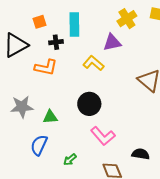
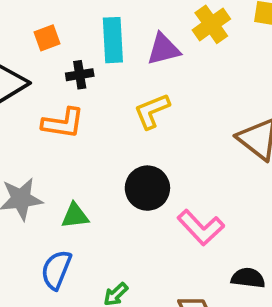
purple triangle: (112, 42) -> (163, 49), moved
yellow L-shape: (93, 63) -> (152, 111), turned -60
pink L-shape: (103, 136) -> (201, 227), moved

